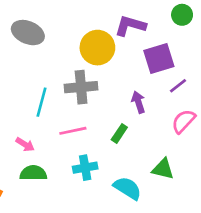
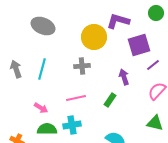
gray cross: (81, 87) -> (82, 66), size x0.7
cyan line: (41, 102) -> (42, 69), moved
cyan cross: (85, 168) -> (72, 125), moved
green triangle: (163, 169) -> (155, 123), moved

